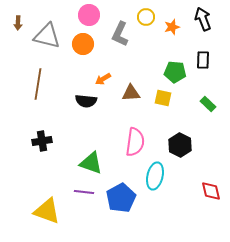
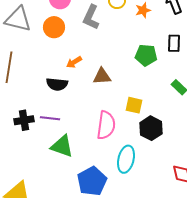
yellow square: (163, 98) -> (134, 105), moved
black cross: (42, 141) -> (24, 120), moved
purple line: (84, 192) -> (50, 118), moved

